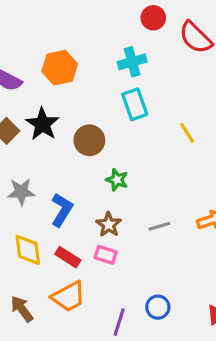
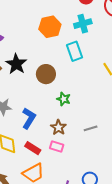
cyan cross: (132, 62) -> (83, 24), moved
orange hexagon: (60, 68) -> (50, 27), moved

